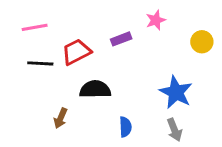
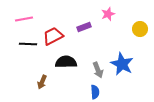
blue semicircle: (125, 127) -> (95, 92), moved
gray arrow: (174, 130) -> (98, 70), moved

